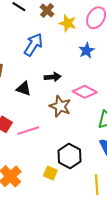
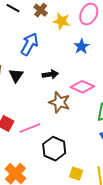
black triangle: (24, 89) -> (16, 75), moved, turned 49
black hexagon: (70, 156) -> (54, 149), moved
yellow square: (50, 173) -> (76, 174), moved

